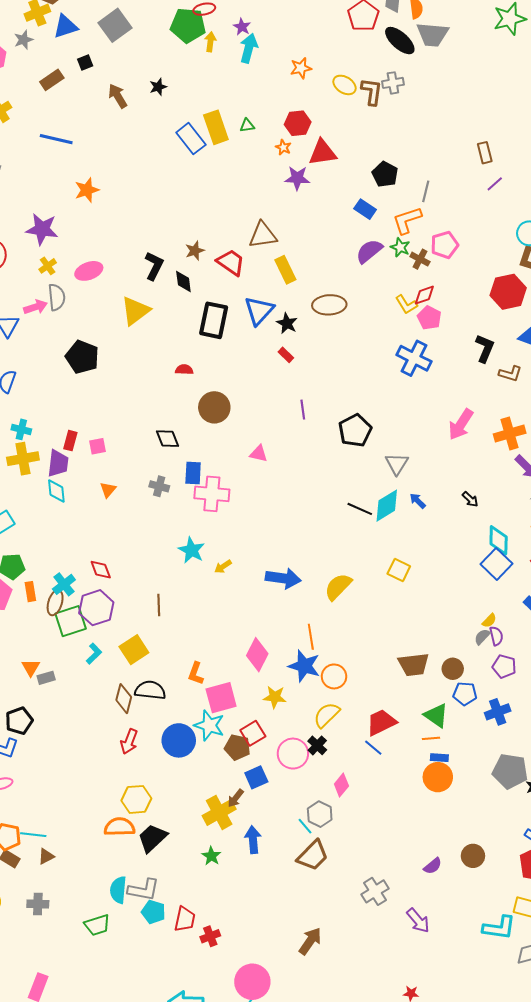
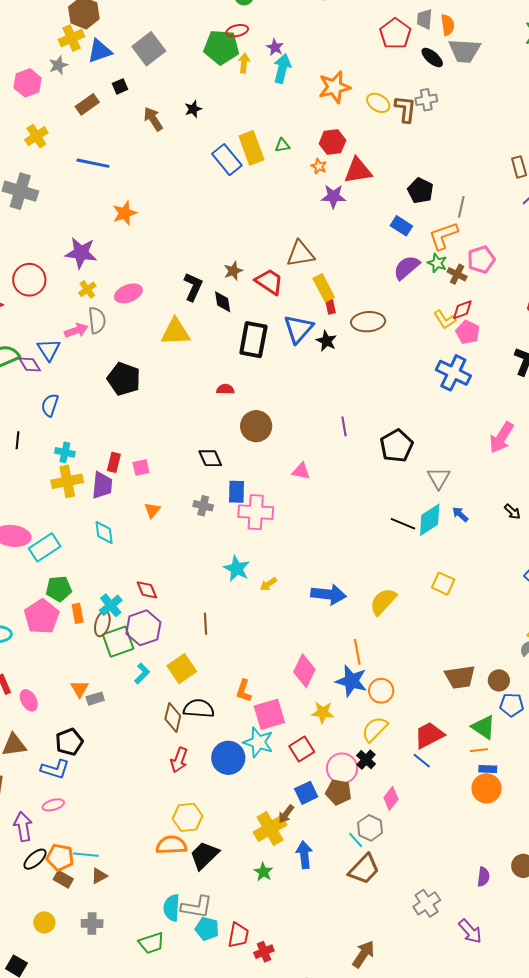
black ellipse: (400, 41) -> (432, 57), size x0.7
orange star: (301, 68) -> (334, 87), size x1.5
yellow triangle: (135, 311) -> (175, 332), turned 36
red rectangle: (286, 355) -> (330, 306), moved, turned 35
cyan diamond: (56, 491) -> (104, 533), moved
brown pentagon: (237, 747) -> (338, 792), moved
purple semicircle: (433, 866) -> (483, 877), turned -42

